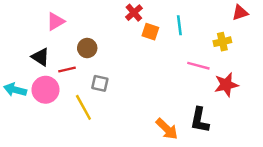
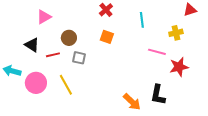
orange square: (150, 32) -> (107, 37), moved
gray square: (100, 83) -> (79, 58), moved
pink circle: (45, 90) -> (36, 83), moved

